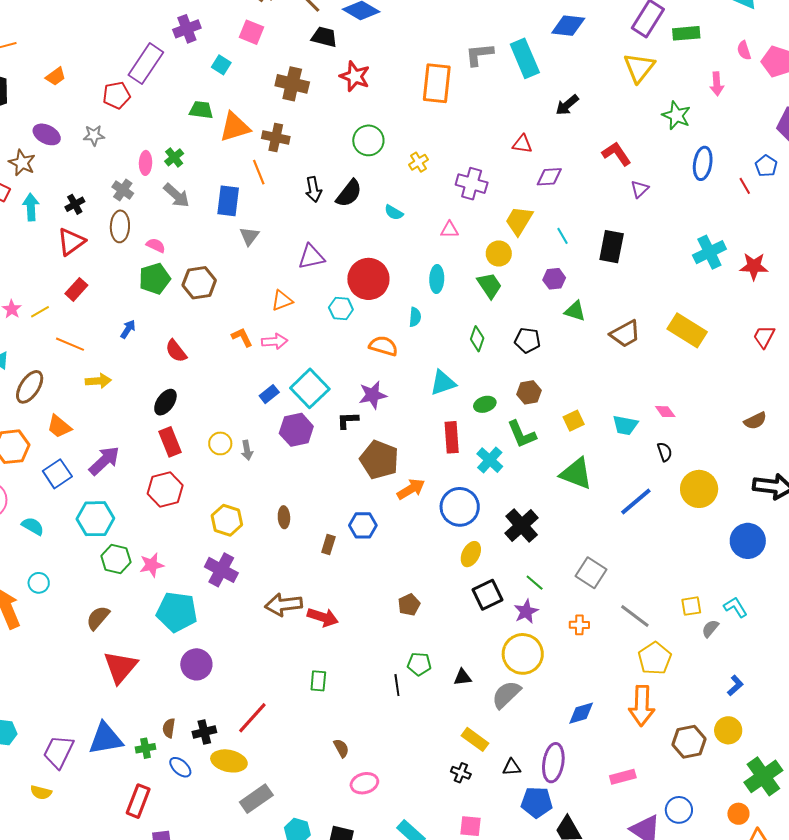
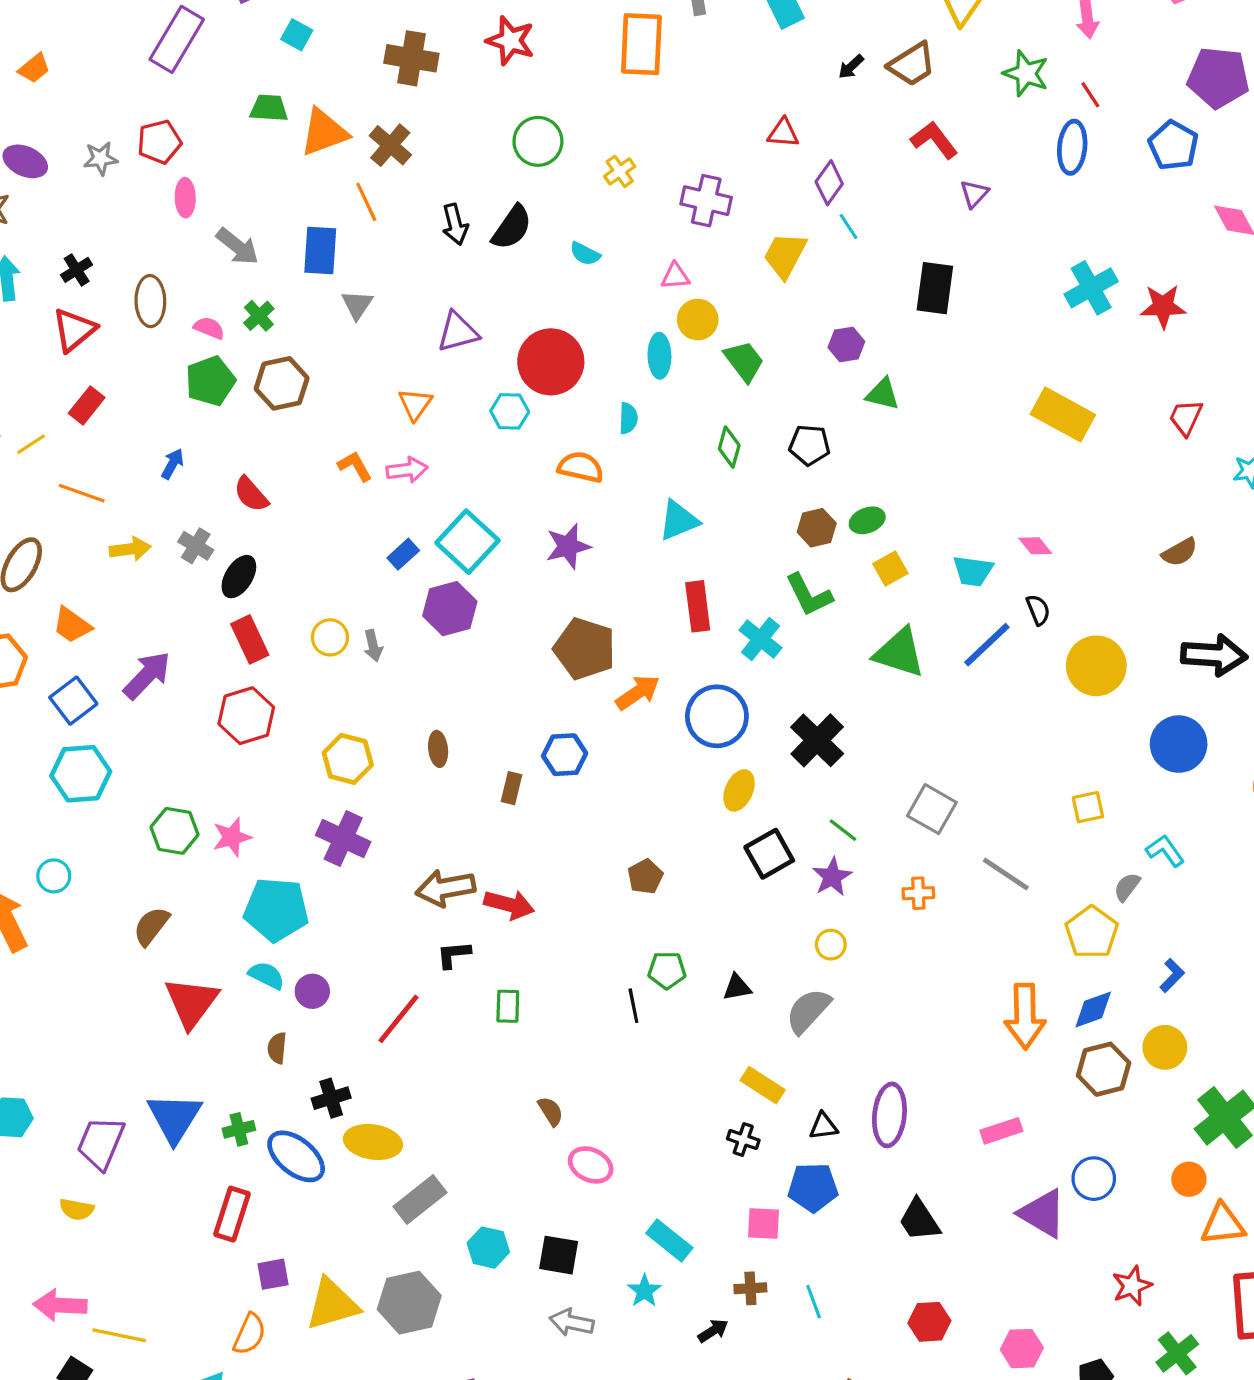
red pentagon: (117, 95) -> (159, 142), moved
black arrow: (567, 105) -> (851, 67), size x0.7
brown cross: (276, 137) -> (390, 145), turned 32
green cross: (174, 157) -> (259, 316), moved
blue pentagon: (766, 166) -> (1173, 145), size x1.4
purple diamond: (549, 177) -> (829, 183), turned -48
red line: (745, 186) -> (1090, 95), moved
gray cross: (123, 190) -> (196, 546), moved
cyan line: (562, 236) -> (849, 227), moved
yellow circle: (499, 253) -> (698, 319), moved
orange triangle: (282, 301) -> (415, 404), turned -30
brown trapezoid: (625, 334) -> (912, 64), moved
green ellipse: (485, 404) -> (867, 520), moved
black L-shape: (348, 420) -> (454, 955), moved
blue line: (636, 501) -> (987, 645), moved
cyan hexagon: (95, 519) -> (81, 774), moved
cyan semicircle: (33, 526) -> (266, 975), moved
yellow square: (691, 606) -> (1088, 807), moved
yellow circle: (523, 654) -> (831, 945), size x0.5
yellow pentagon: (655, 658) -> (1092, 932), moved
purple circle: (196, 664) -> (312, 991), size x0.7
blue diamond: (581, 713) -> (1093, 1009), moved
red line: (252, 718) -> (399, 1019), moved
brown semicircle: (169, 728) -> (277, 1048), moved
blue triangle: (106, 739) -> (174, 1118), turned -45
blue ellipse: (180, 767) -> (296, 1156), size x1.6
pink ellipse: (364, 783) -> (591, 1165), turned 44
blue pentagon: (537, 802) -> (813, 1187), moved

